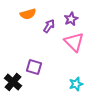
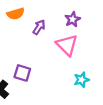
purple star: (71, 19) -> (73, 19), moved
cyan star: (76, 84) -> (82, 80), moved

